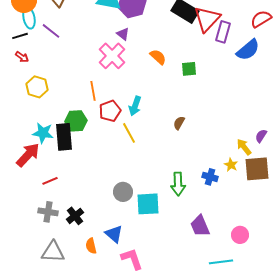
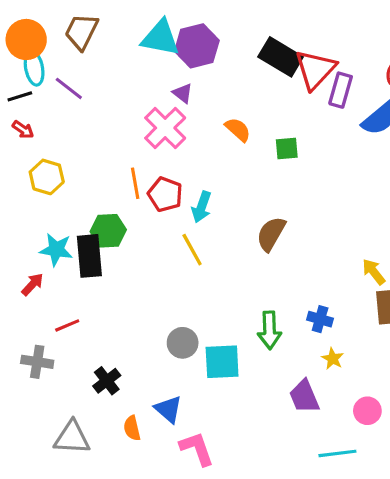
red pentagon: (110, 111) -> (165, 194), moved, turned -30
brown semicircle: (179, 123) -> (271, 234), size x1.6
red arrow: (28, 155) -> (32, 284), size x0.6
yellow star: (231, 165) -> (333, 359), moved
gray cross: (48, 212) -> (37, 362), moved

